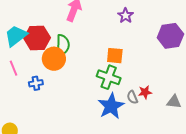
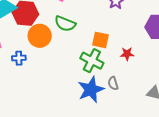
green semicircle: (63, 45) -> (65, 24), moved, turned 105
red star: (145, 92) -> (127, 54), moved

